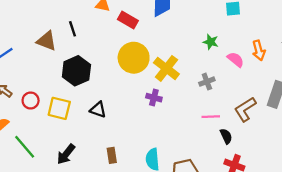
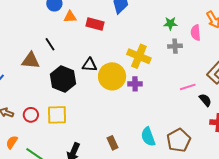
yellow circle: (134, 58) -> (112, 76), moved
pink semicircle: (236, 60) -> (196, 33), turned -119
gray cross: (207, 82) -> (175, 46), moved, turned 32
black triangle: (98, 110) -> (90, 65), moved

